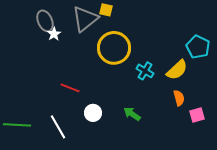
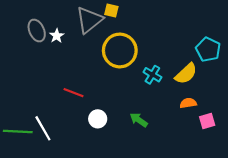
gray ellipse: (45, 21) -> (37, 31), moved
orange semicircle: (179, 98) -> (188, 103), turned -84
white line: (58, 127) -> (43, 128), moved

